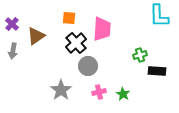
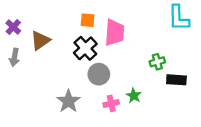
orange square: (69, 18) -> (88, 20), moved
green star: (123, 94) -> (134, 96), moved

